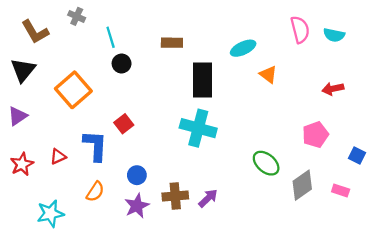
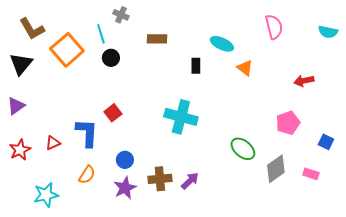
gray cross: (77, 16) -> (121, 15), moved
cyan semicircle: (334, 35) -> (328, 32), moved
cyan ellipse: (243, 48) -> (222, 44), turned 50
black rectangle: (203, 80) -> (196, 66), moved, size x0.5
orange square: (73, 90) -> (67, 50), moved

